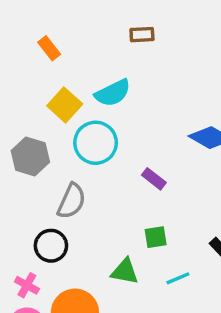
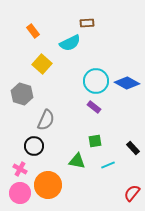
cyan semicircle: (113, 93) -> (70, 43), moved
cyan circle: (96, 143) -> (96, 81), moved

